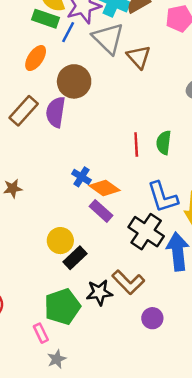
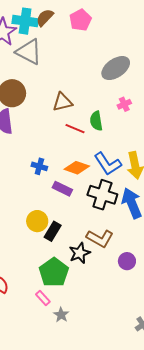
brown triangle: (139, 57) -> (63, 102), moved, turned -45
red line: (136, 144) -> (75, 129), turned -48
orange diamond: (105, 188) -> (77, 168), moved

